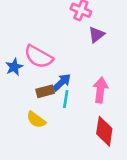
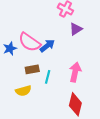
blue arrow: (62, 82) -> (47, 46), moved
yellow semicircle: (36, 120) -> (23, 91), turned -56

